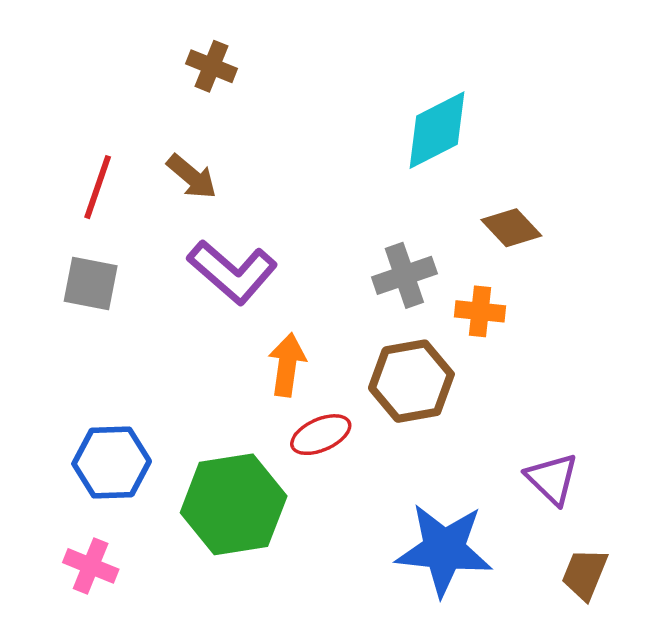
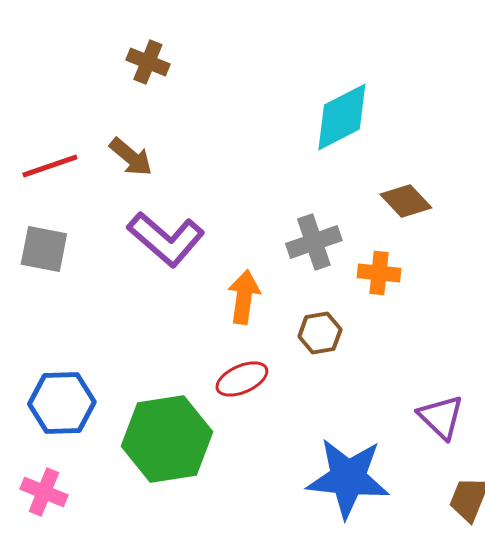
red line: (98, 187) -> (50, 166), turned 52
orange arrow: (287, 365) -> (244, 297), moved
brown hexagon: (411, 381) -> (320, 333), size x0.6

